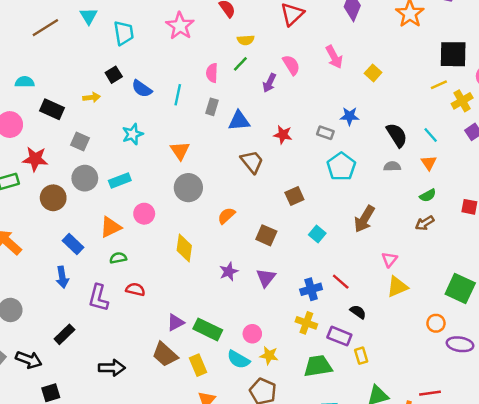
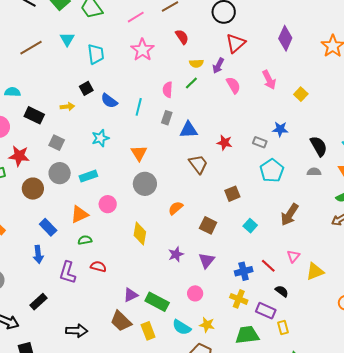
purple arrow: (269, 83) -> (218, 66), moved
pink triangle: (389, 259) -> (293, 256), moved
pink circle: (252, 334) -> (195, 293), moved

